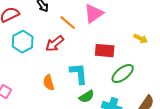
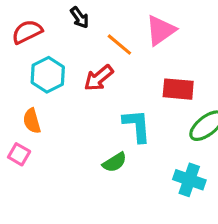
orange semicircle: (49, 83) -> (32, 121), moved
green semicircle: (87, 97) -> (115, 162), moved

